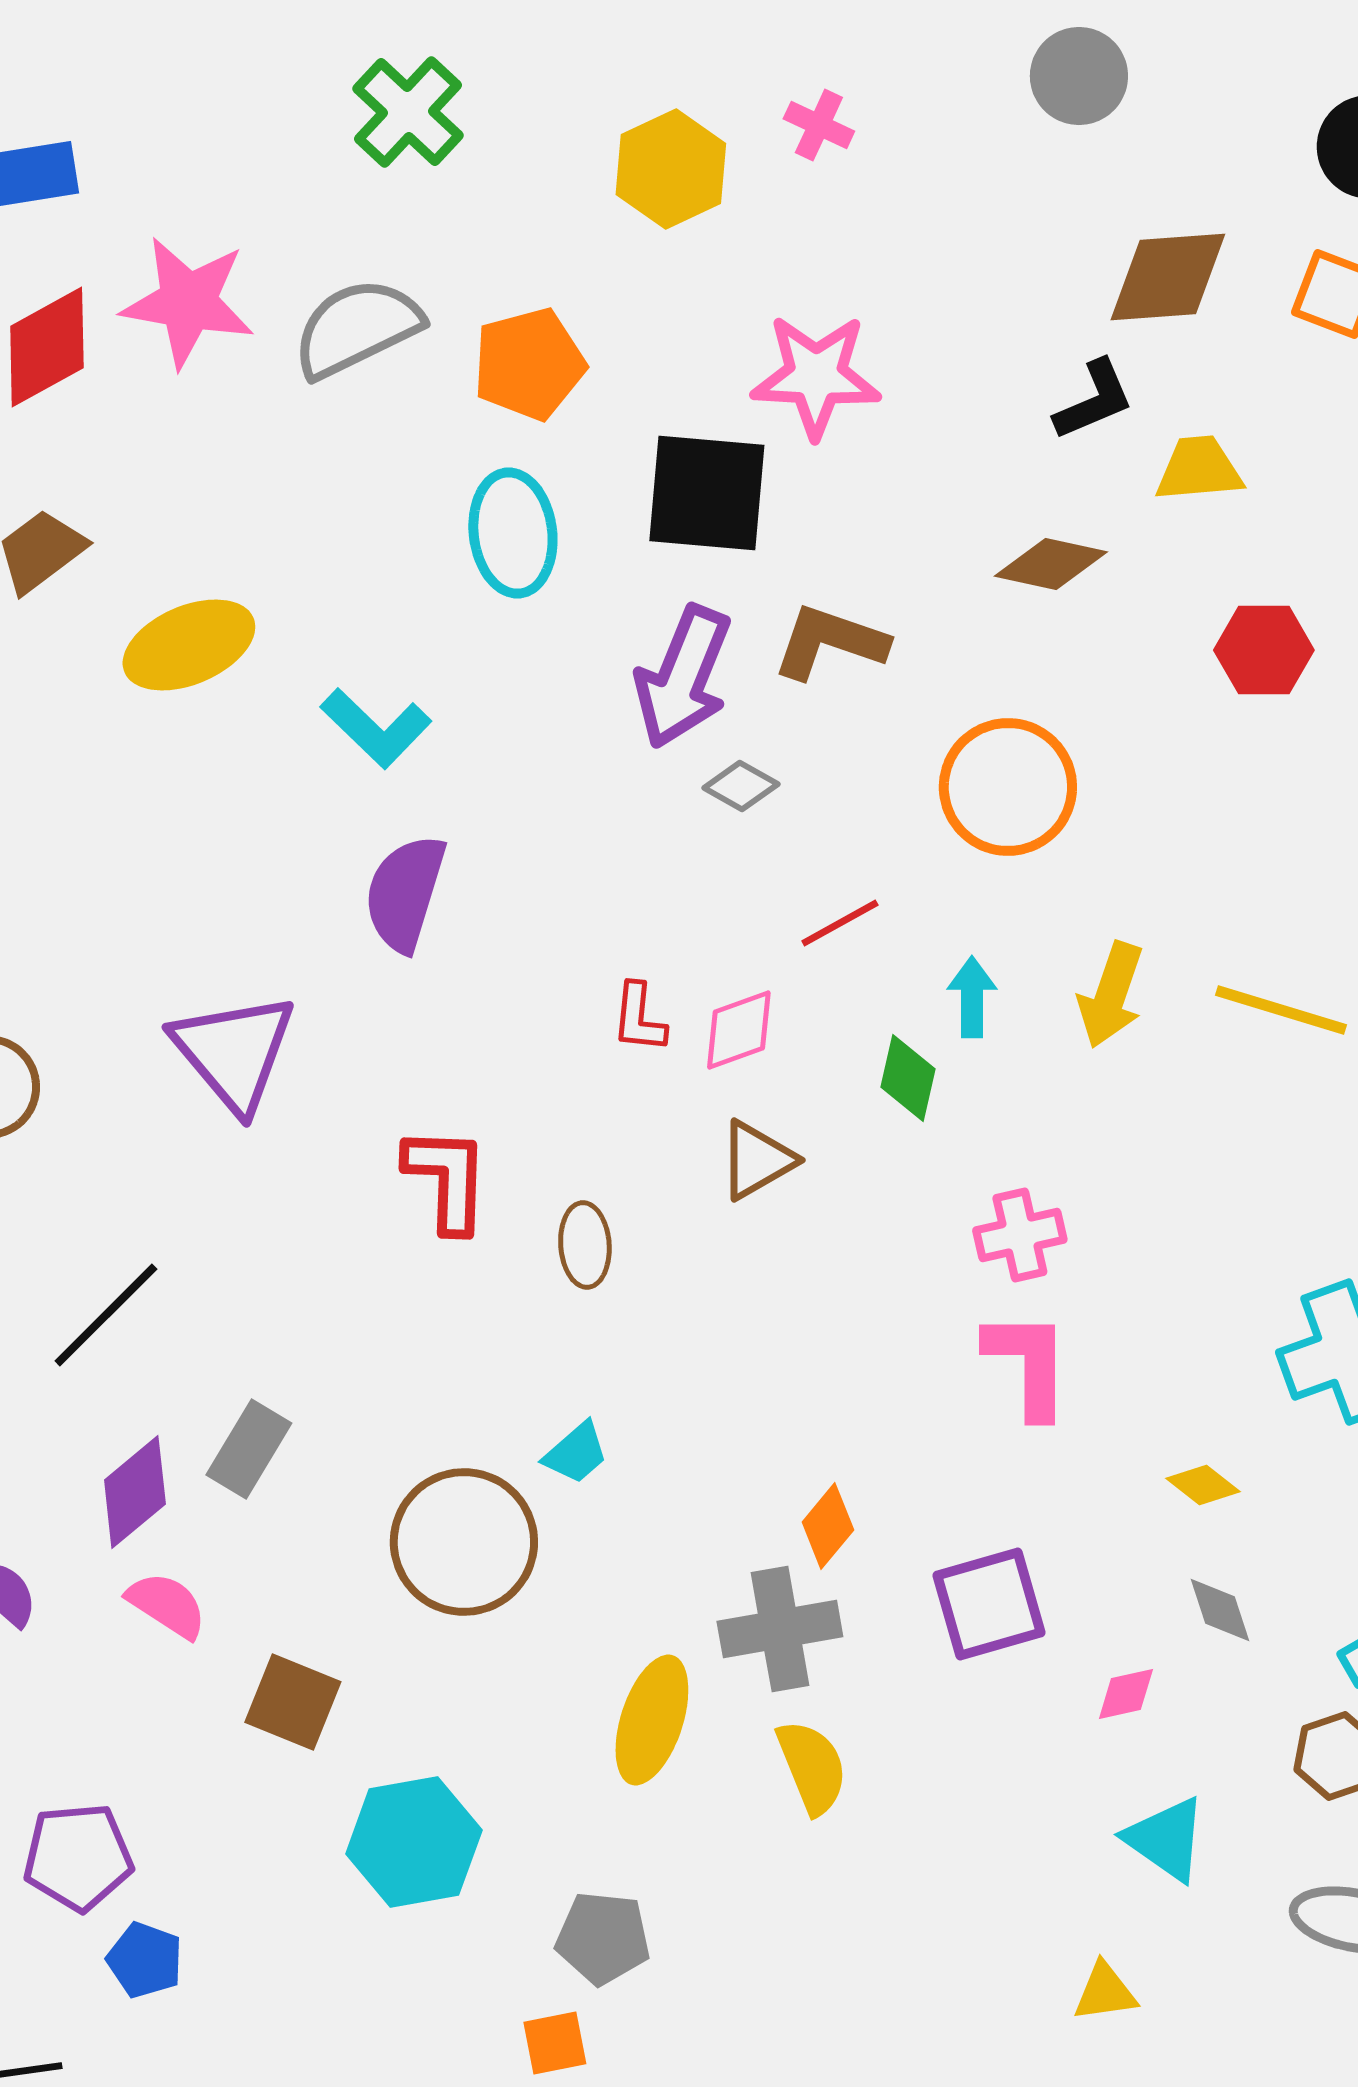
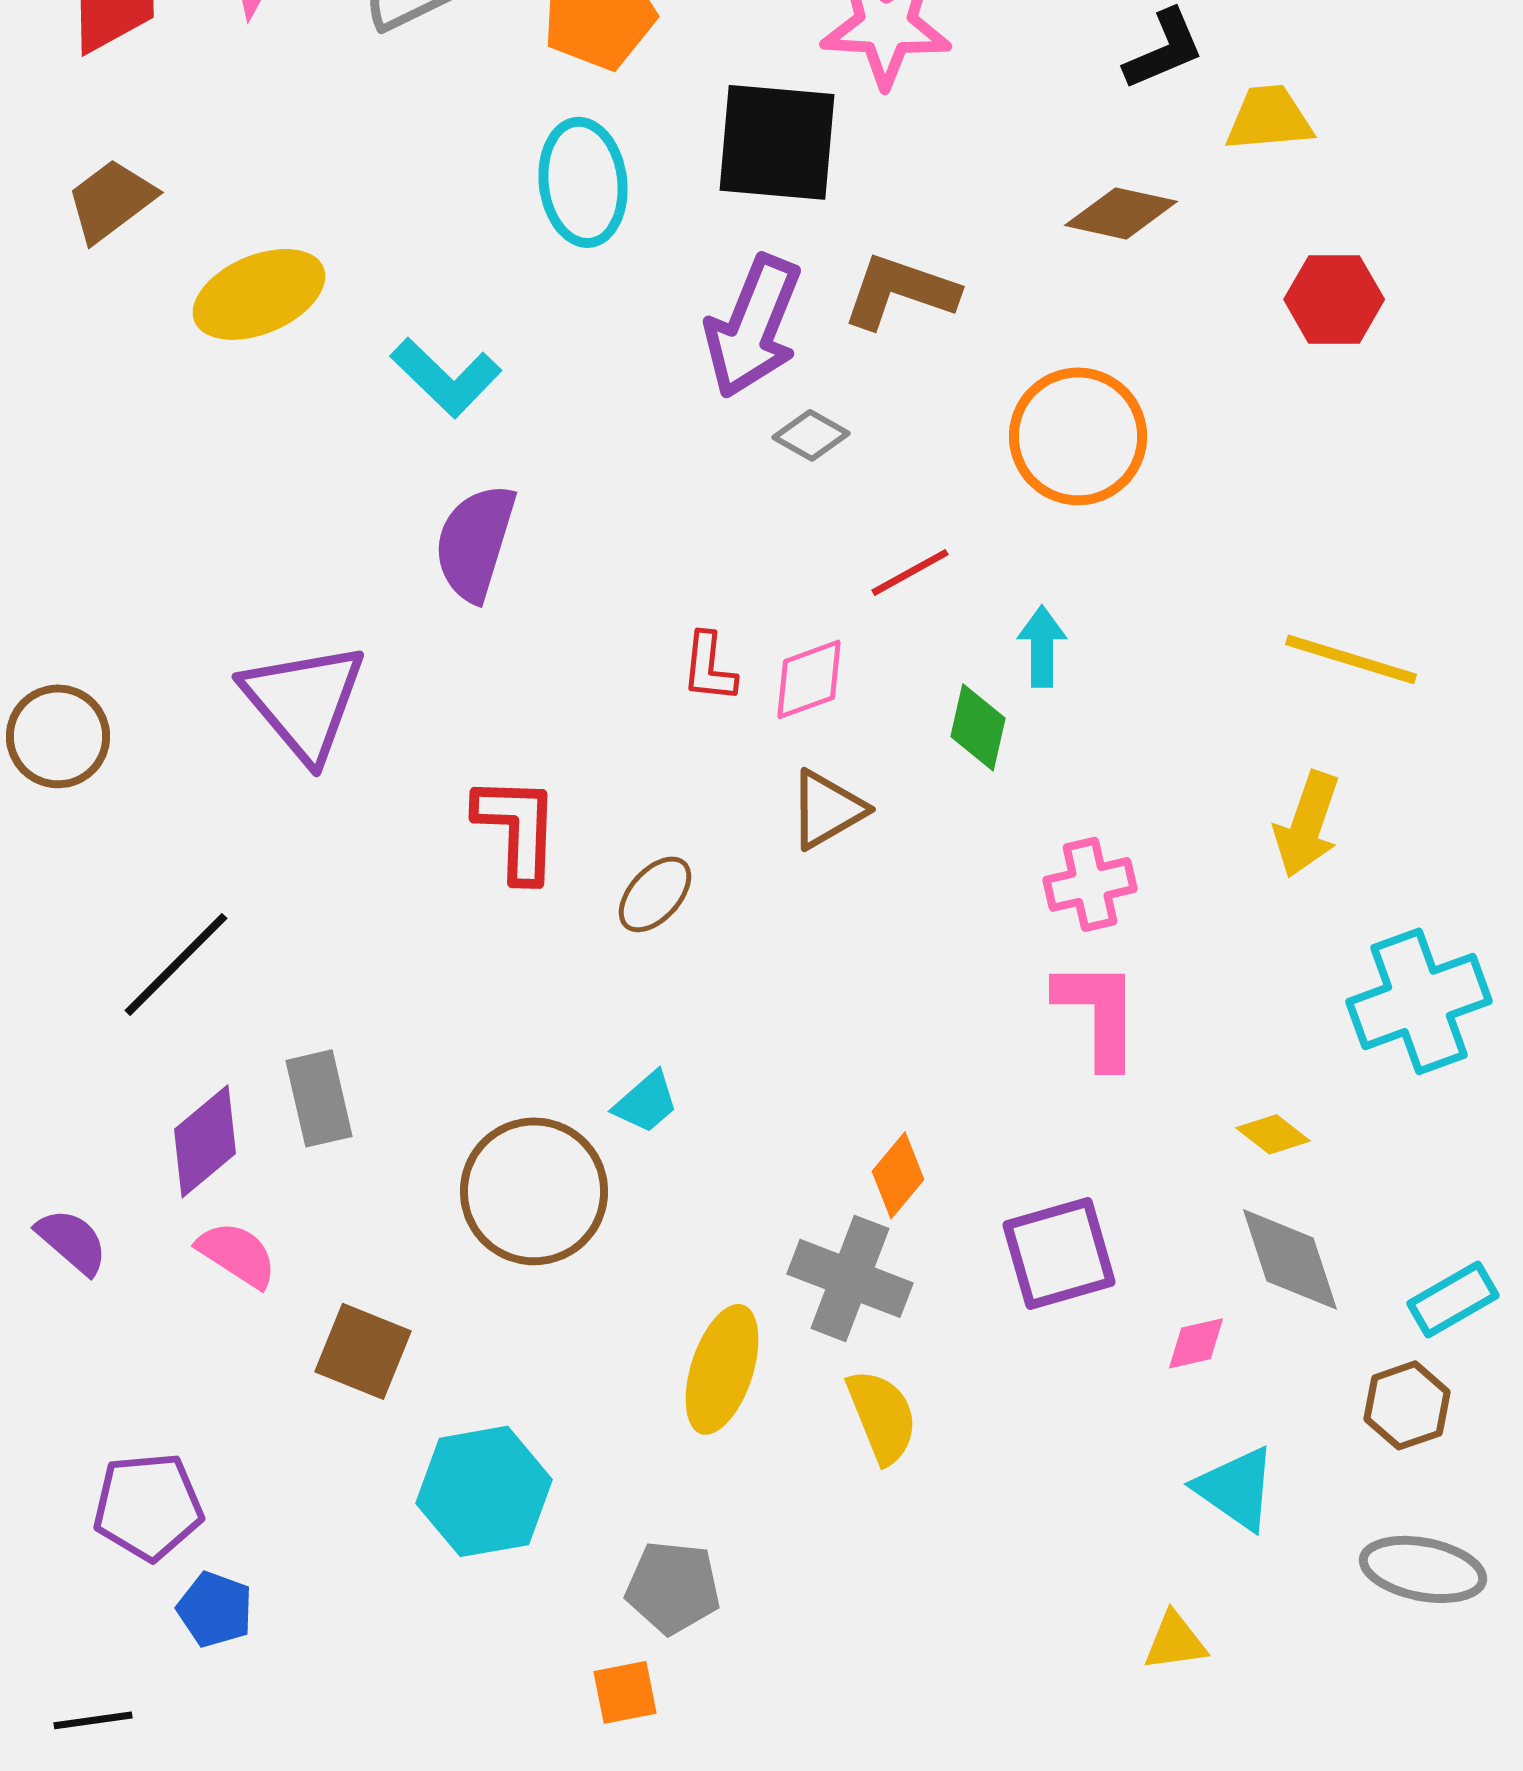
yellow arrow: (1111, 995) -> (1307, 824), moved
brown ellipse: (585, 1245) -> (655, 894), turned 46
gray rectangle: (249, 1449) -> (319, 1098), turned -44
gray diamond: (1220, 1610) -> (1290, 1259), size x1.6
gray cross: (780, 1629) -> (850, 1278), turned 31

